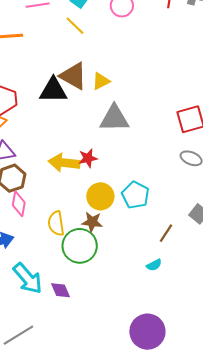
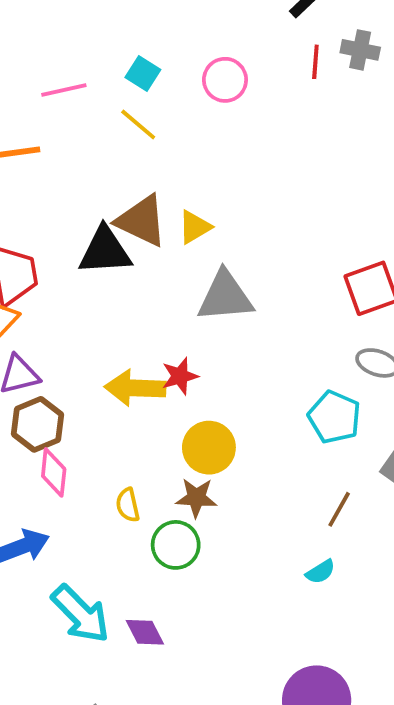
cyan pentagon: (135, 195) -> (334, 417), moved
yellow semicircle: (56, 223) -> (128, 505), size x0.7
green circle: (80, 246) -> (176, 545), size x0.7

